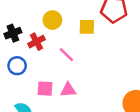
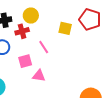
yellow circle: (52, 20) -> (31, 16), moved
pink square: (45, 89) -> (25, 61), moved, turned -32

